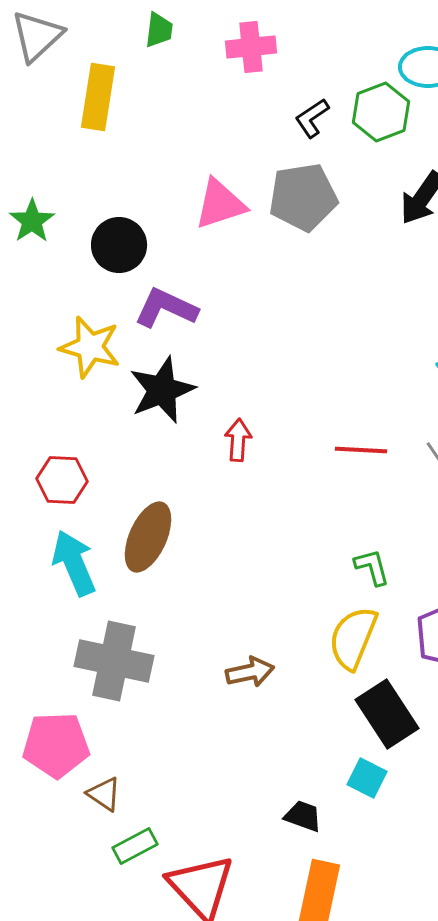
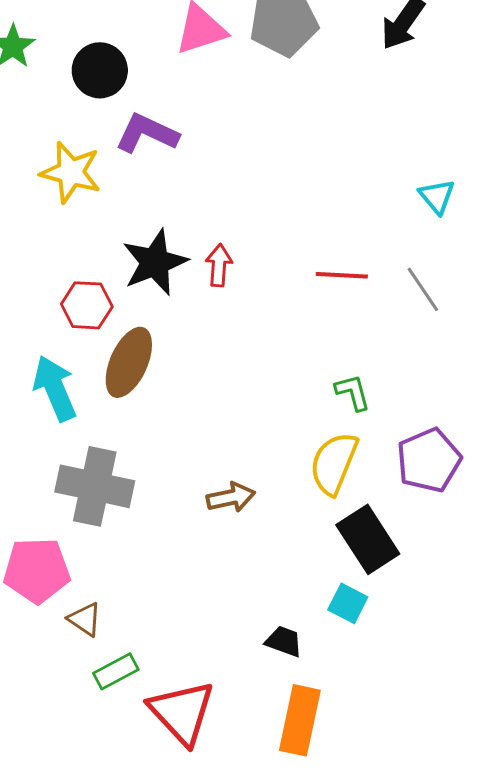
black star: (162, 390) -> (155, 262), moved
red hexagon: (62, 480) -> (87, 305), moved

